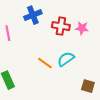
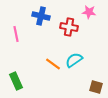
blue cross: (33, 15) -> (41, 16), turned 36
pink star: (82, 28) -> (89, 12), moved

